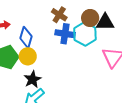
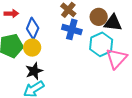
cyan hexagon: (85, 34) -> (101, 44), moved

